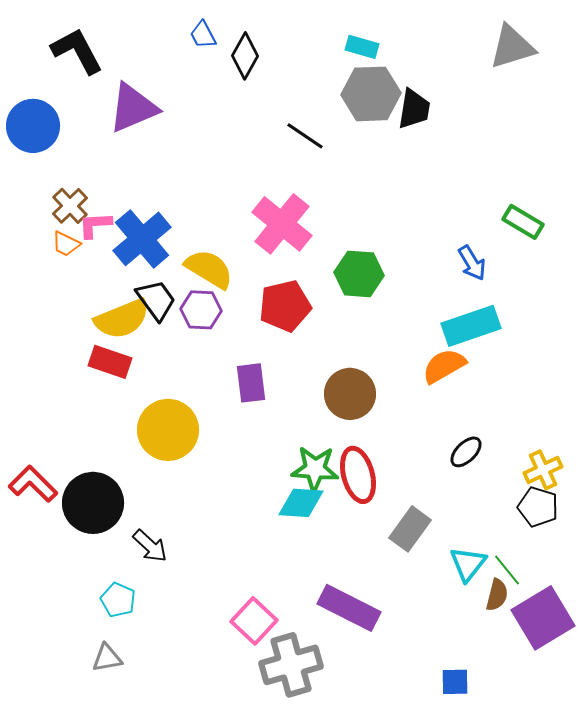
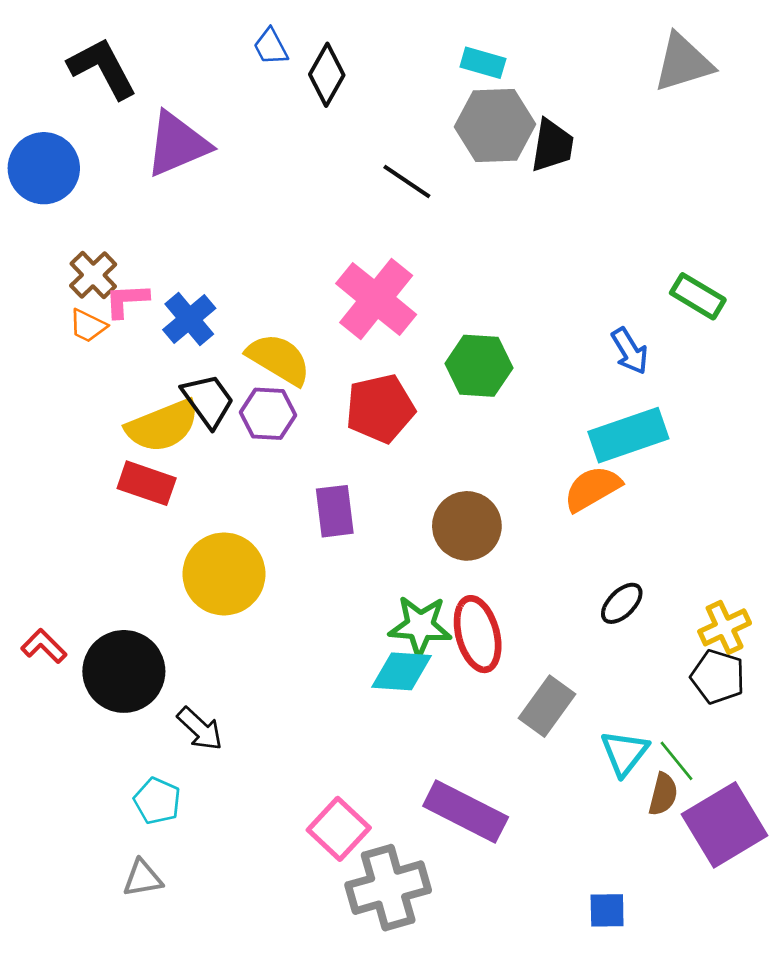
blue cross: (142, 239) -> (189, 319), size x0.7
red L-shape: (33, 484) -> (44, 646), size x0.7

